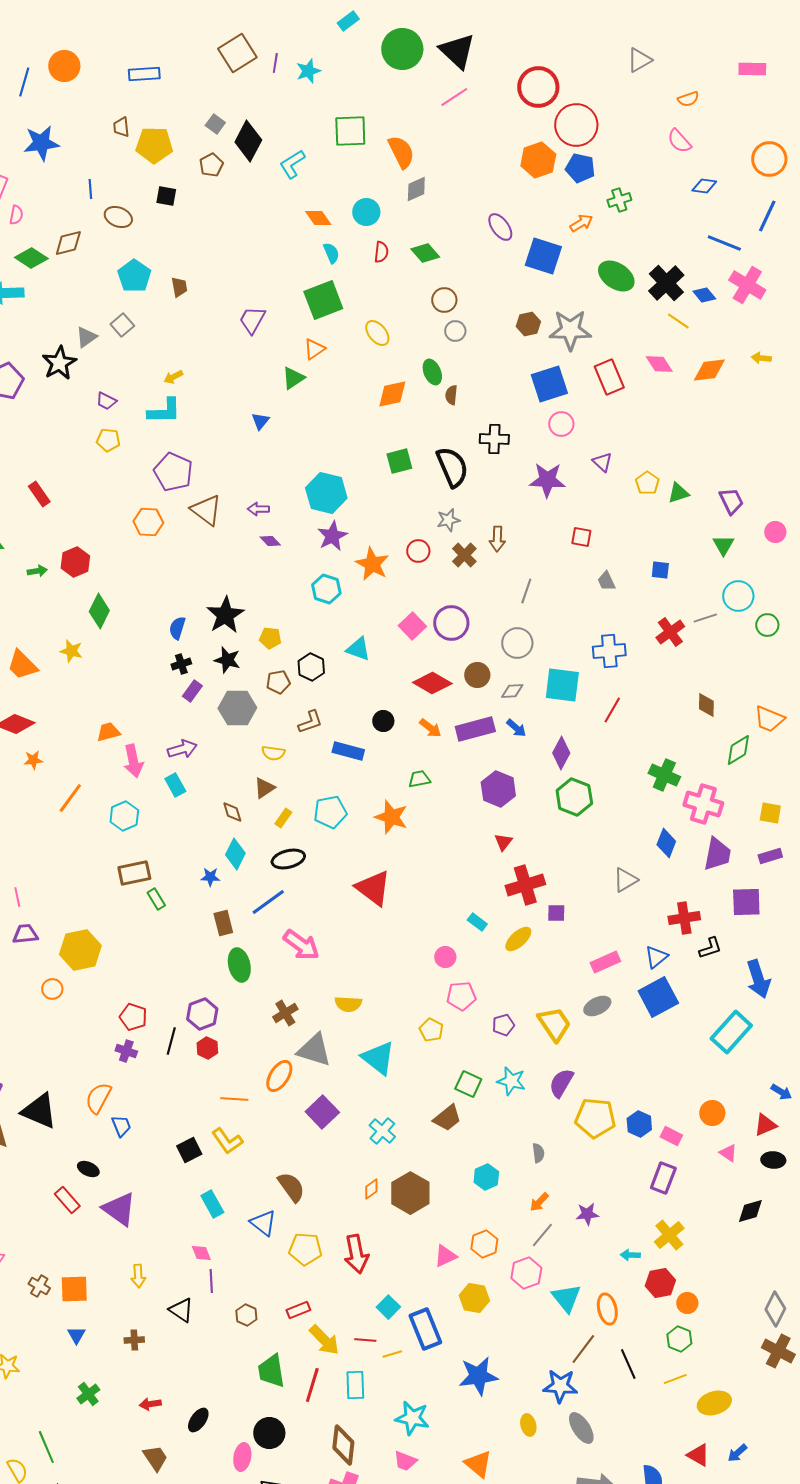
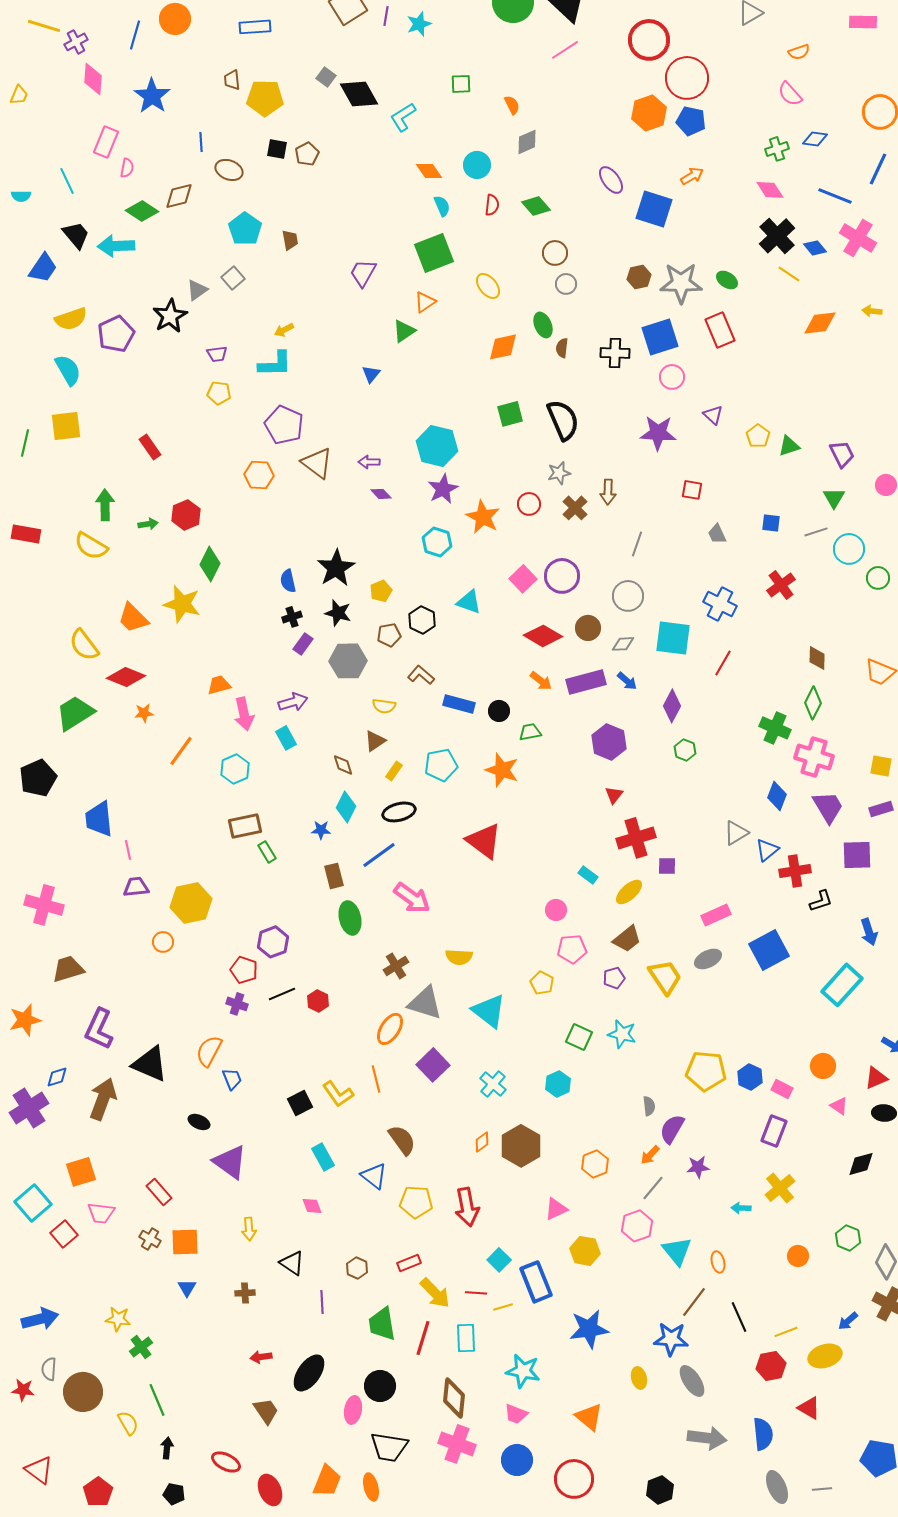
green square: (350, 131) -> (461, 84), size x0.6
black diamond: (248, 141) -> (359, 94), turned -57
blue star: (41, 143) -> (152, 96), turned -30
orange semicircle: (401, 152) -> (512, 105), size x0.6
brown pentagon: (211, 165) -> (307, 154), moved
green cross: (619, 200) -> (777, 149), moved
green ellipse: (616, 276) -> (727, 280), moved, size x0.6
pink diamond: (659, 364) -> (770, 190), moved
purple trapezoid: (106, 401) -> (217, 354), turned -35
black cross: (494, 439) -> (615, 353), moved
gray line: (705, 618) -> (816, 532), moved
blue semicircle: (177, 628) -> (288, 581), turned -30
yellow pentagon: (270, 638) -> (381, 591), turned -30
yellow star: (71, 651) -> (182, 604), size x1.6
blue cross: (609, 651) -> (720, 604), turned 32
black circle: (383, 721) -> (499, 711), moved
brown L-shape: (310, 722) -> (421, 675), turned -120
green diamond: (738, 750) -> (813, 703), moved, turned -32
green hexagon: (574, 797) -> (685, 750), size x0.6
purple trapezoid: (717, 854) -> (828, 807), turned -42
blue triangle: (656, 957) -> (767, 850), moved
blue arrow: (758, 979) -> (869, 932), size x0.7
purple hexagon: (202, 1014) -> (273, 942), moved
black line: (171, 1041) -> (282, 994), turned 52
purple semicircle: (561, 1083) -> (672, 1129), moved
orange line: (234, 1099) -> (376, 1079), moved, turned 72
brown trapezoid: (447, 1118) -> (627, 939), moved
cyan hexagon: (486, 1177) -> (558, 1084), moved
red rectangle: (67, 1200) -> (159, 1192), moved
orange hexagon: (484, 1244) -> (595, 1164), moved
purple line: (211, 1281) -> (322, 1302), moved
red hexagon: (660, 1283) -> (771, 1366), moved
orange ellipse: (607, 1309) -> (718, 1262), size x0.7
green hexagon: (679, 1339) -> (848, 1238), moved
green cross: (88, 1394) -> (141, 1347), moved
black ellipse: (198, 1420) -> (309, 1373), size x1.5
blue arrow: (737, 1453) -> (848, 1321), moved

